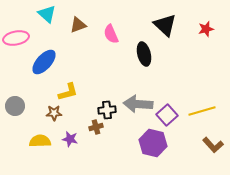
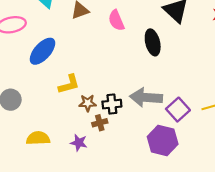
brown star: (54, 113) -> (88, 103), moved
purple star: (70, 139) -> (79, 143), moved

